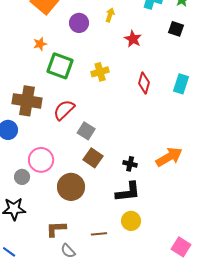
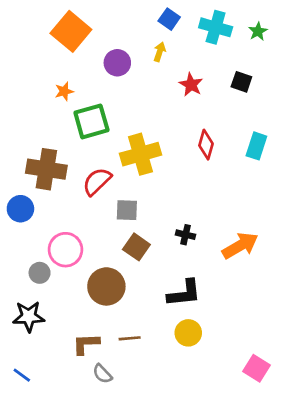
black square: (176, 29) -> (241, 82), moved
green square: (60, 66) -> (91, 121), turned -36
yellow cross: (100, 72) -> (141, 154), moved, size x1.6
gray square: (86, 131) -> (127, 210), turned -30
black cross: (130, 164) -> (186, 235), moved
brown line: (99, 234) -> (130, 338), moved

